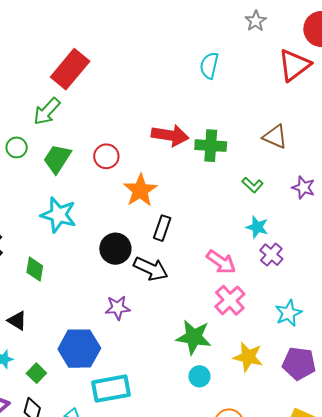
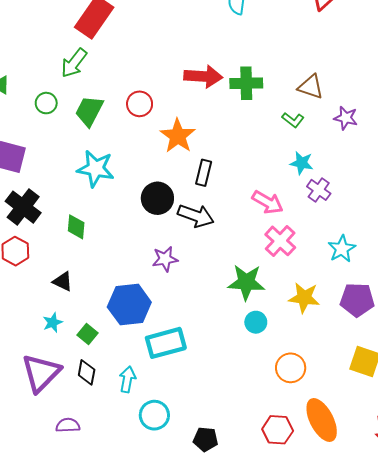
brown triangle: (275, 137) -> (311, 87), moved

